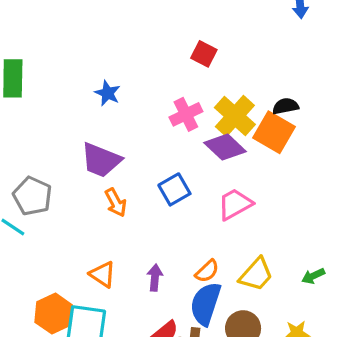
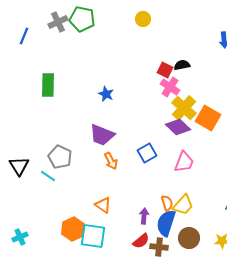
black semicircle: (285, 106) -> (182, 65), moved
pink cross: (186, 114) -> (170, 87), moved, turned -30
pink trapezoid: (235, 204) -> (184, 162), turned 140
orange semicircle: (207, 271) -> (167, 203), turned -63
yellow trapezoid: (256, 274) -> (183, 205), moved
purple arrow: (155, 278) -> (144, 216), moved

